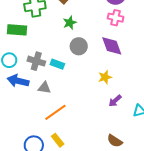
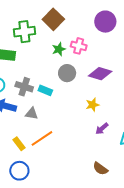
pink cross: (116, 18) -> (79, 46), moved
purple diamond: (112, 46) -> (100, 74), turned -55
yellow rectangle: (58, 140) -> (19, 144), moved

